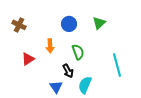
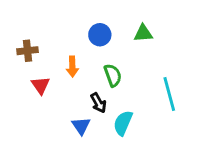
green triangle: (99, 23) -> (143, 33), turned 40
brown cross: (19, 25) -> (27, 51), moved, turned -32
red triangle: (28, 59) -> (40, 85), turned -32

